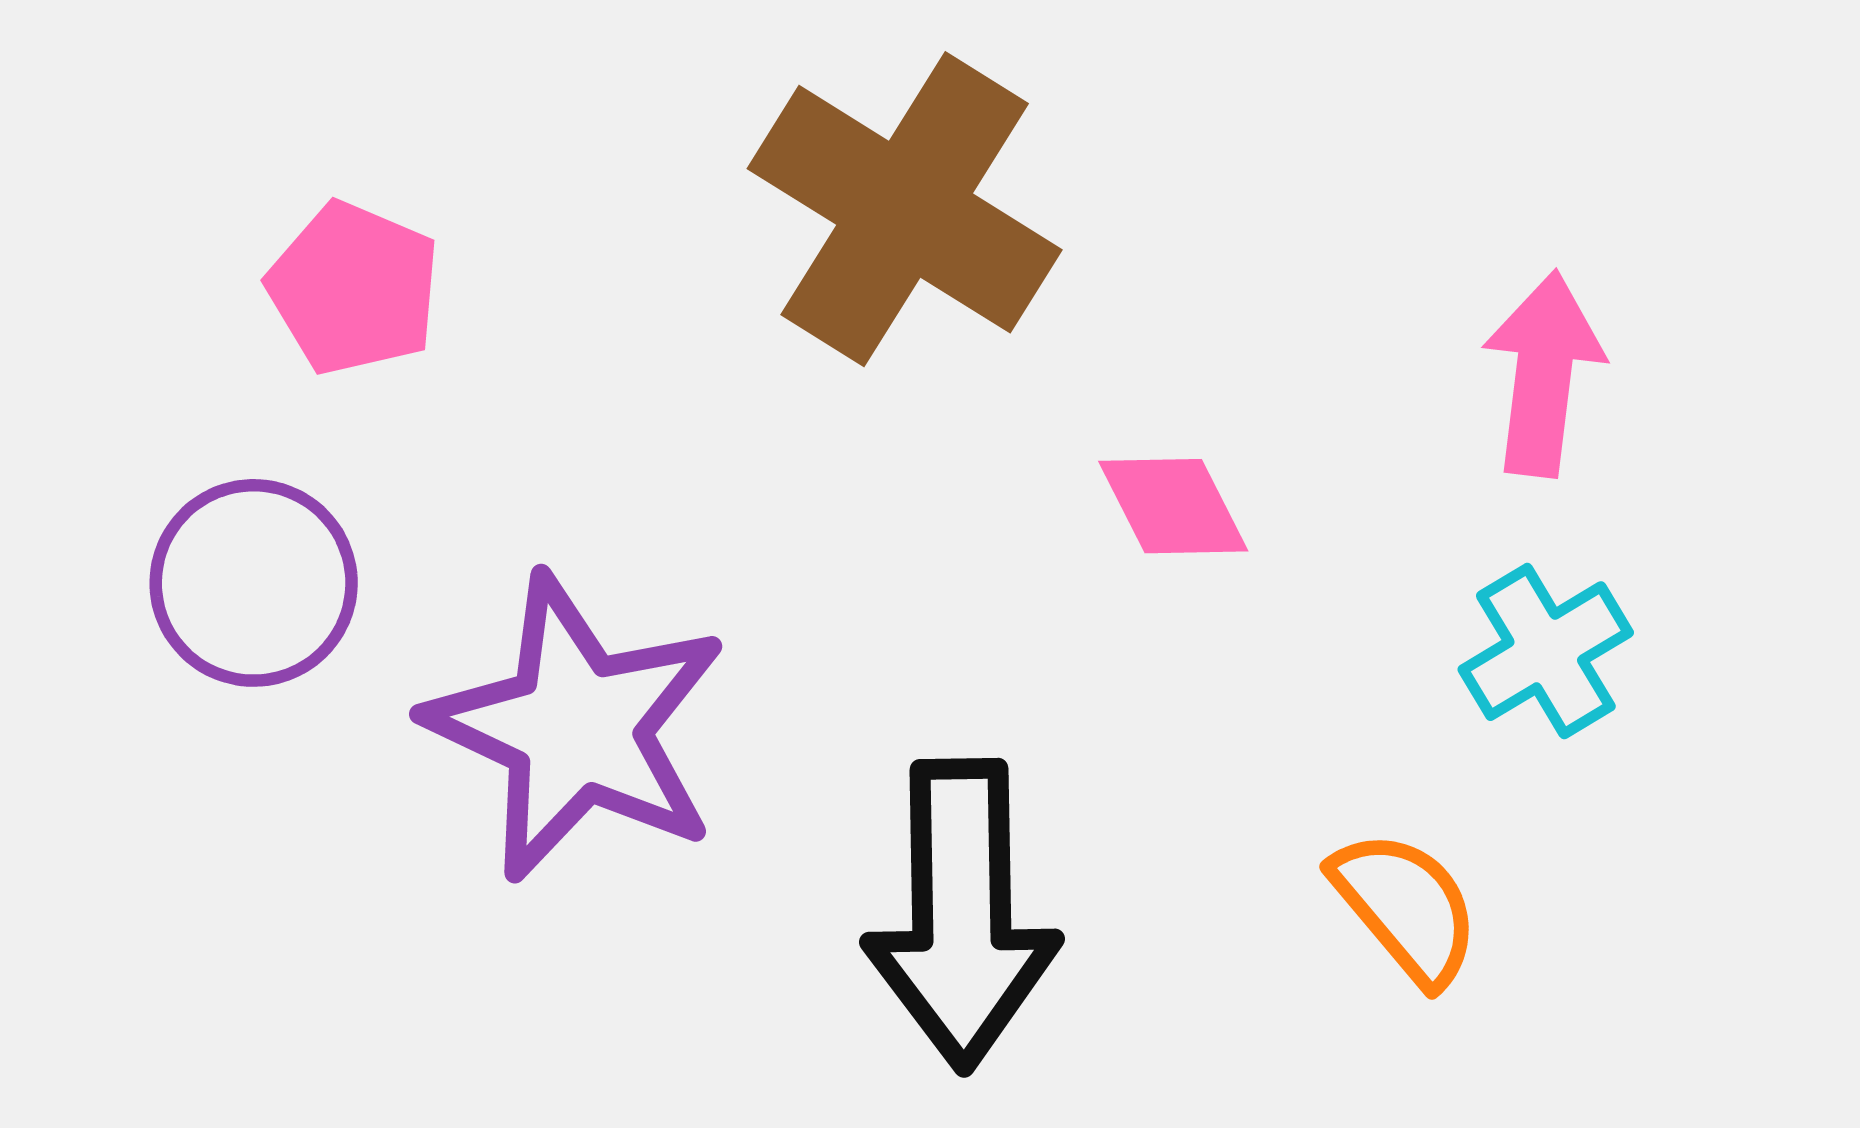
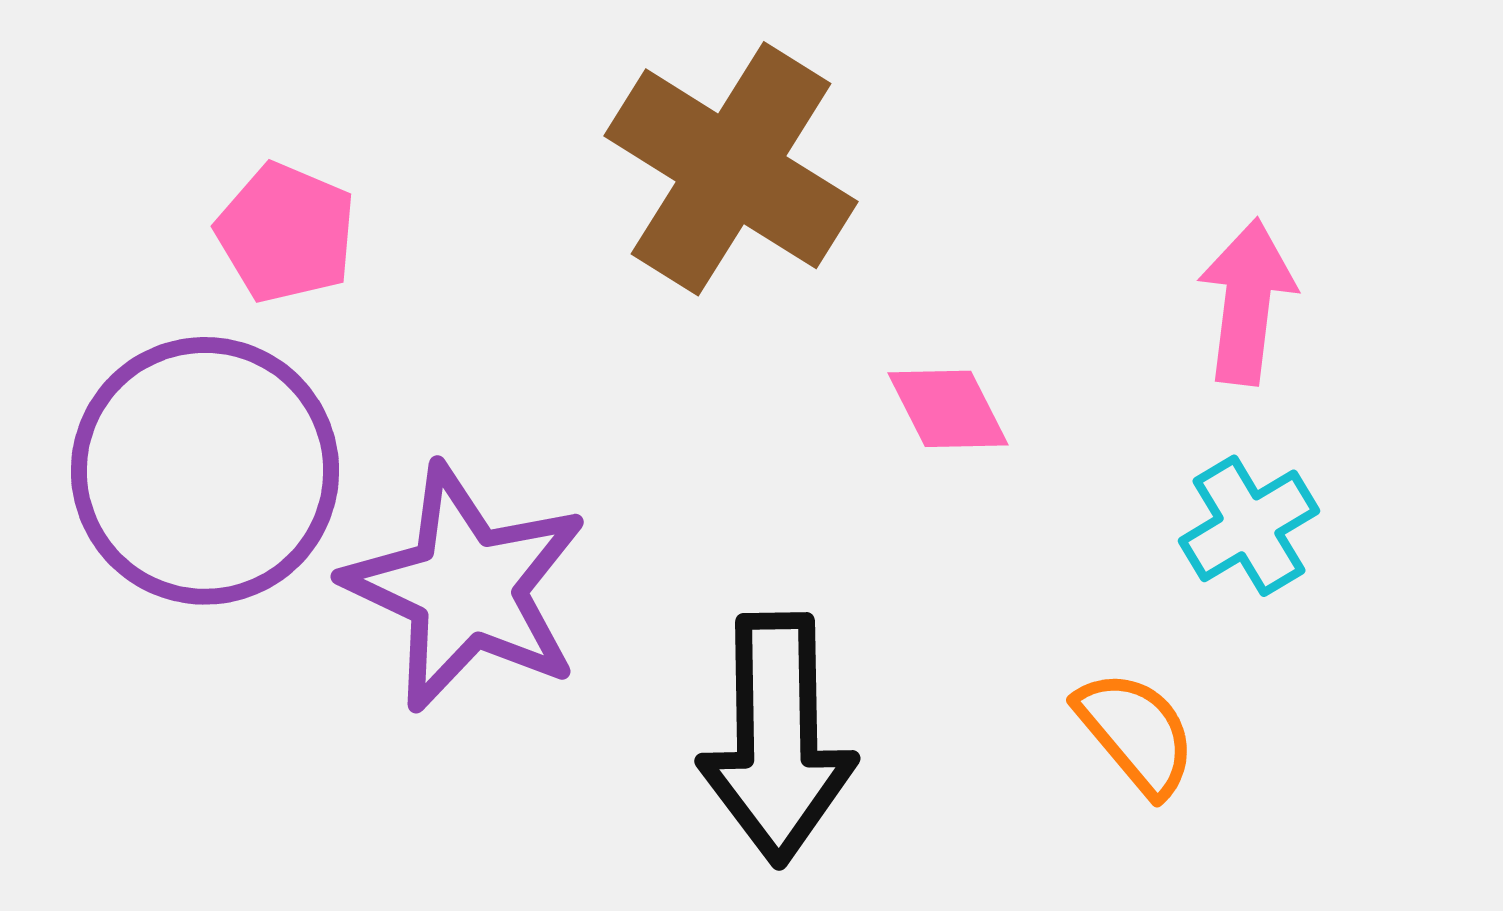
purple circle: (254, 583) -> (205, 471), size x1.6

